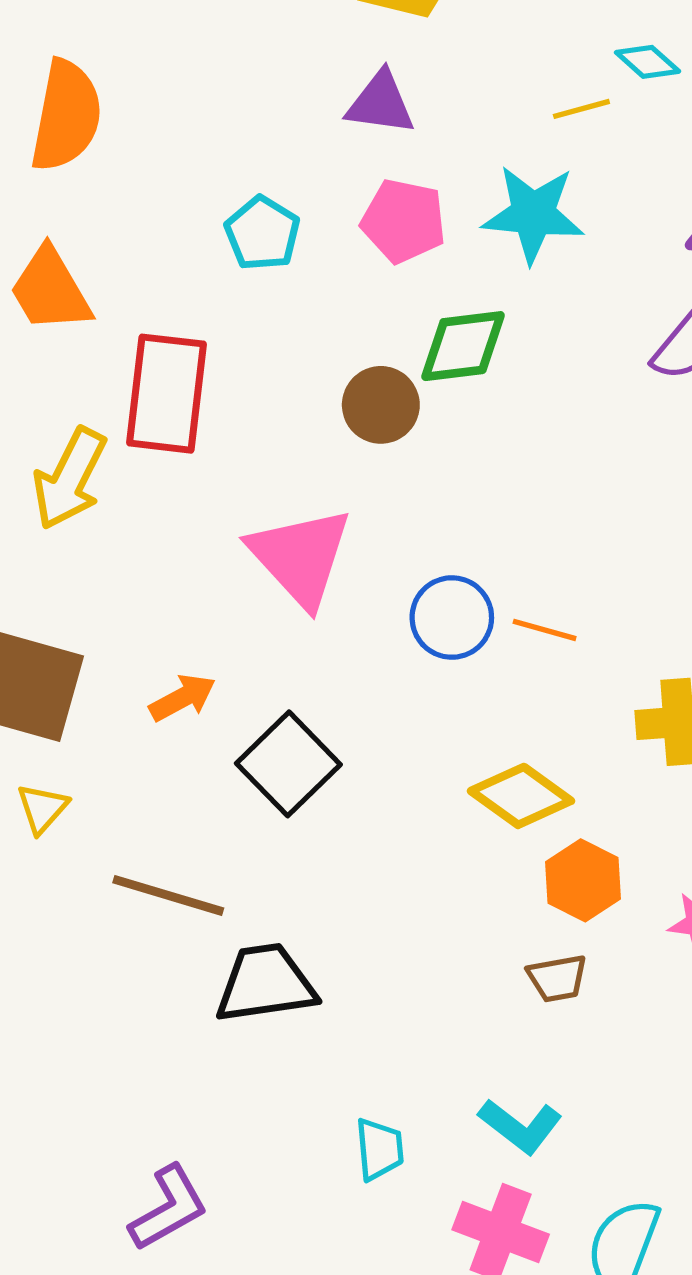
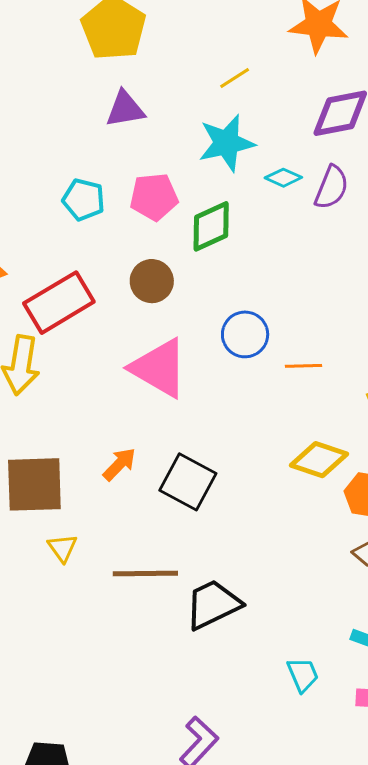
cyan diamond: (648, 62) -> (283, 178), moved
pink pentagon: (404, 221) -> (154, 197), moved
red rectangle: (167, 394) -> (59, 303), turned 70
brown circle: (381, 405) -> (152, 281), moved
blue circle: (452, 618) -> (245, 334), moved

